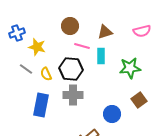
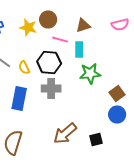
yellow star: (37, 47) -> (28, 28), moved
green star: (130, 68) -> (90, 74), moved
blue circle: (112, 114) -> (117, 115), moved

